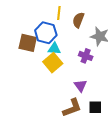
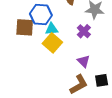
purple cross: (86, 56) -> (84, 31), turned 32

